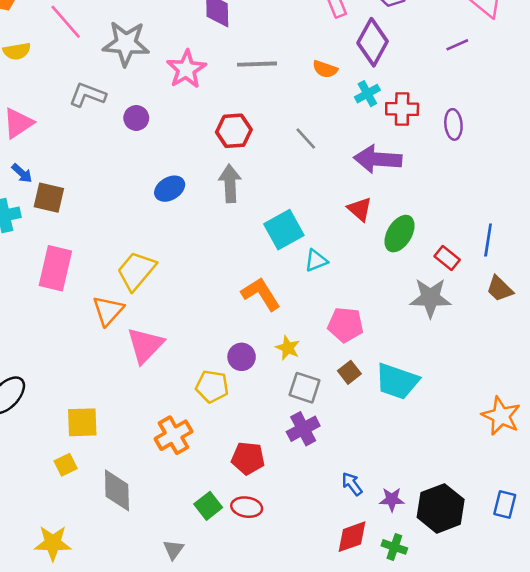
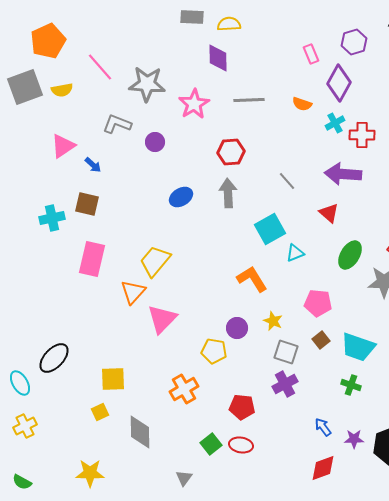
gray line: (306, 139) -> (287, 181), moved
blue arrow: (22, 173) -> (93, 165), moved
green ellipse: (400, 234) -> (350, 255), moved
green cross: (394, 547) -> (351, 385), moved

